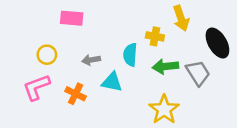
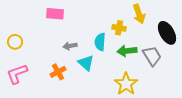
yellow circle: (47, 55) -> (15, 42), moved
cyan triangle: (112, 82) -> (86, 63), turned 30
pink L-shape: (36, 87) -> (17, 74), moved
orange cross: (76, 94) -> (58, 72), turned 35

